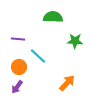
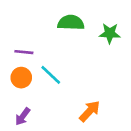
green star: (75, 41) -> (110, 33), moved
orange circle: (19, 67) -> (21, 78), moved

